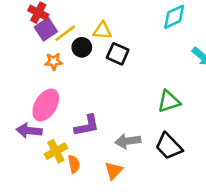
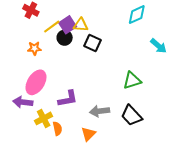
purple square: (46, 29) -> (68, 25), moved
orange star: (54, 61) -> (34, 48), moved

